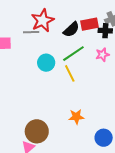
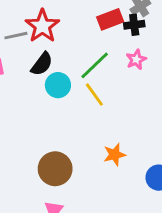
black semicircle: (71, 29) -> (42, 64), moved
gray line: (31, 32) -> (16, 36), moved
brown circle: (37, 131) -> (55, 169), moved

